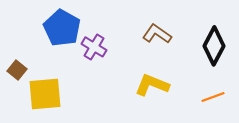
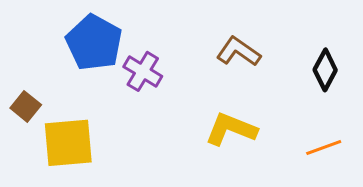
black diamond: (214, 46) -> (325, 70), size x0.7

